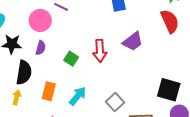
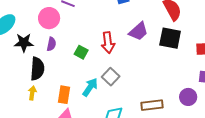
black square: (169, 90) -> (170, 38), moved
orange rectangle: (49, 91) -> (64, 95), moved
gray square: (115, 102) -> (111, 77), moved

